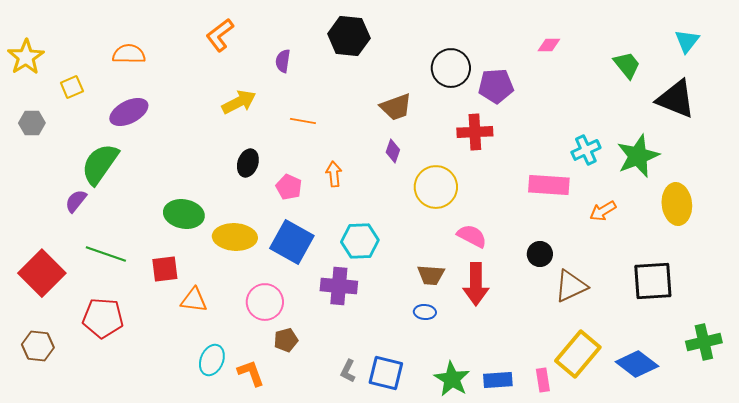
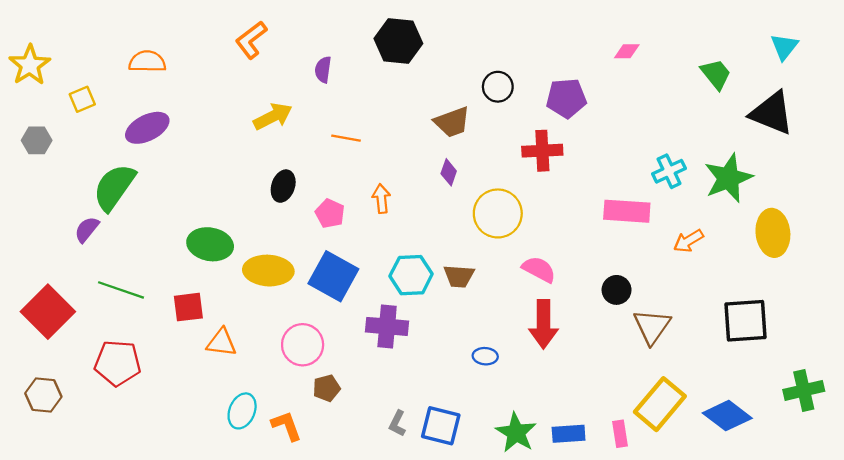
black circle: (451, 68) -> (498, 87), moved, size x0.7
brown trapezoid: (431, 275) -> (459, 276), moved
brown triangle: (571, 286) -> (652, 326), turned -30

